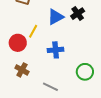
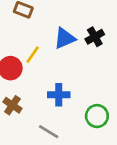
blue cross: (56, 50) -> (59, 95), moved

